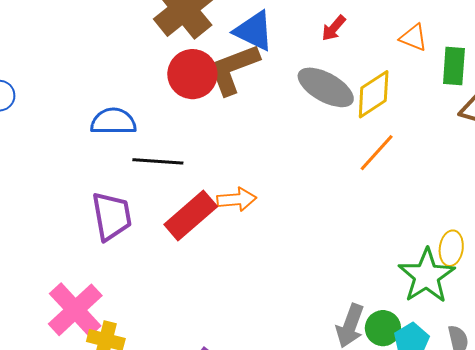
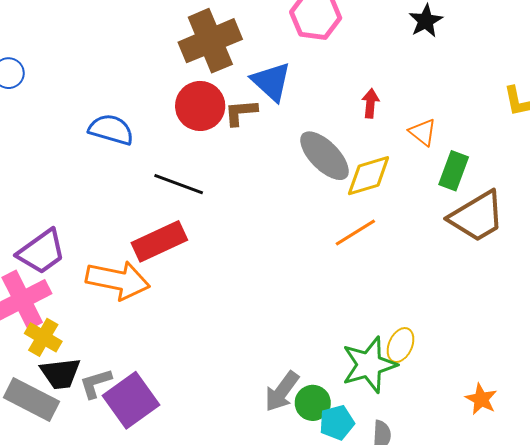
red arrow: (334, 28) -> (370, 103), moved, turned 128
brown L-shape: (233, 69) -> (241, 112), size x0.6
black line: (158, 161) -> (179, 184), moved
orange arrow: (237, 199) -> (118, 280), moved, size x1.6
purple trapezoid: (112, 216) -> (41, 252), moved, turned 48

